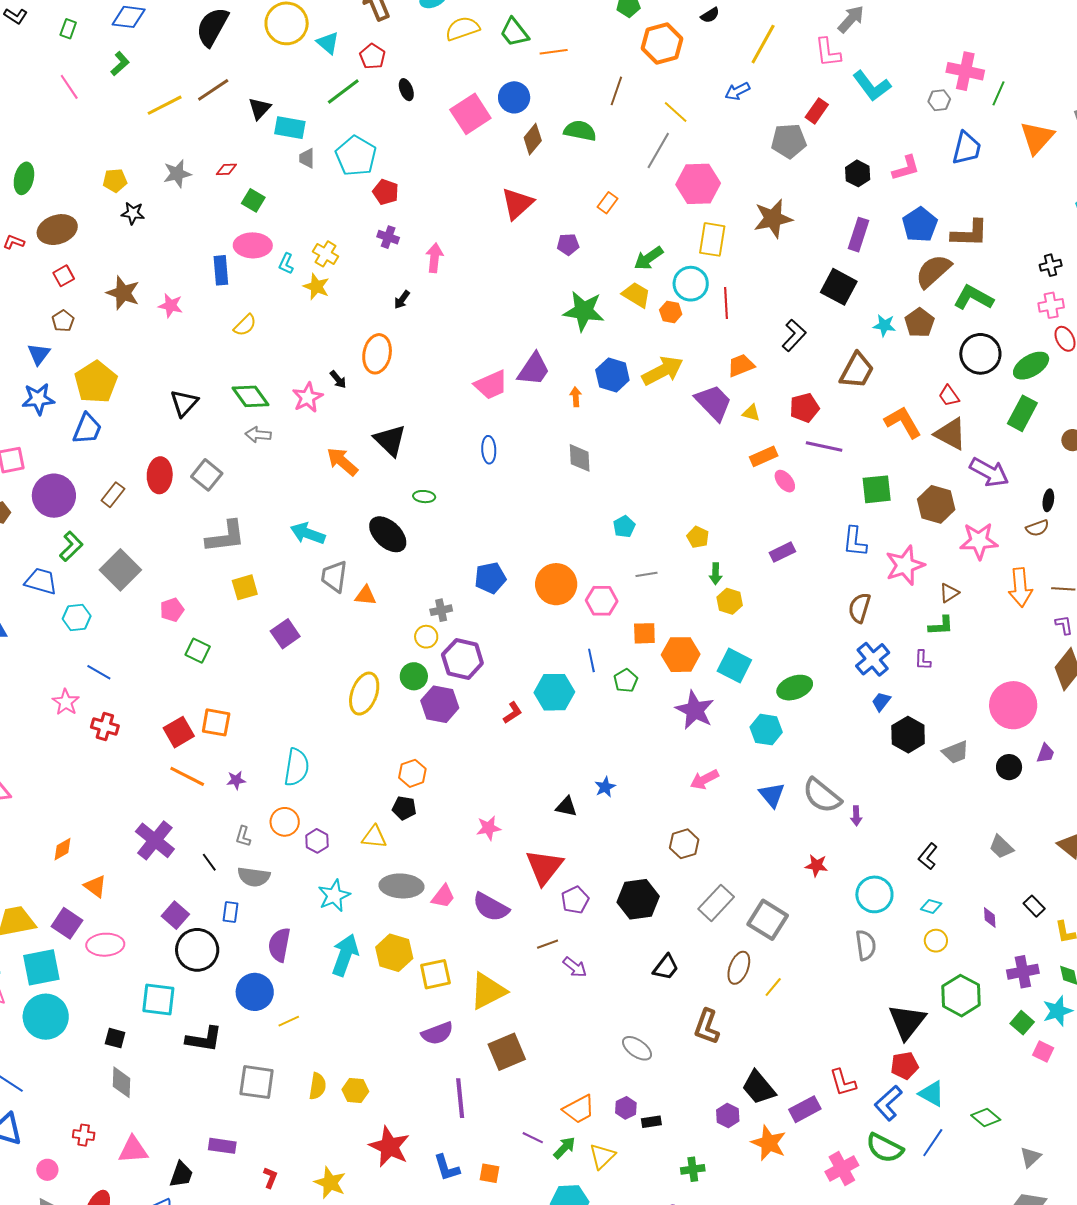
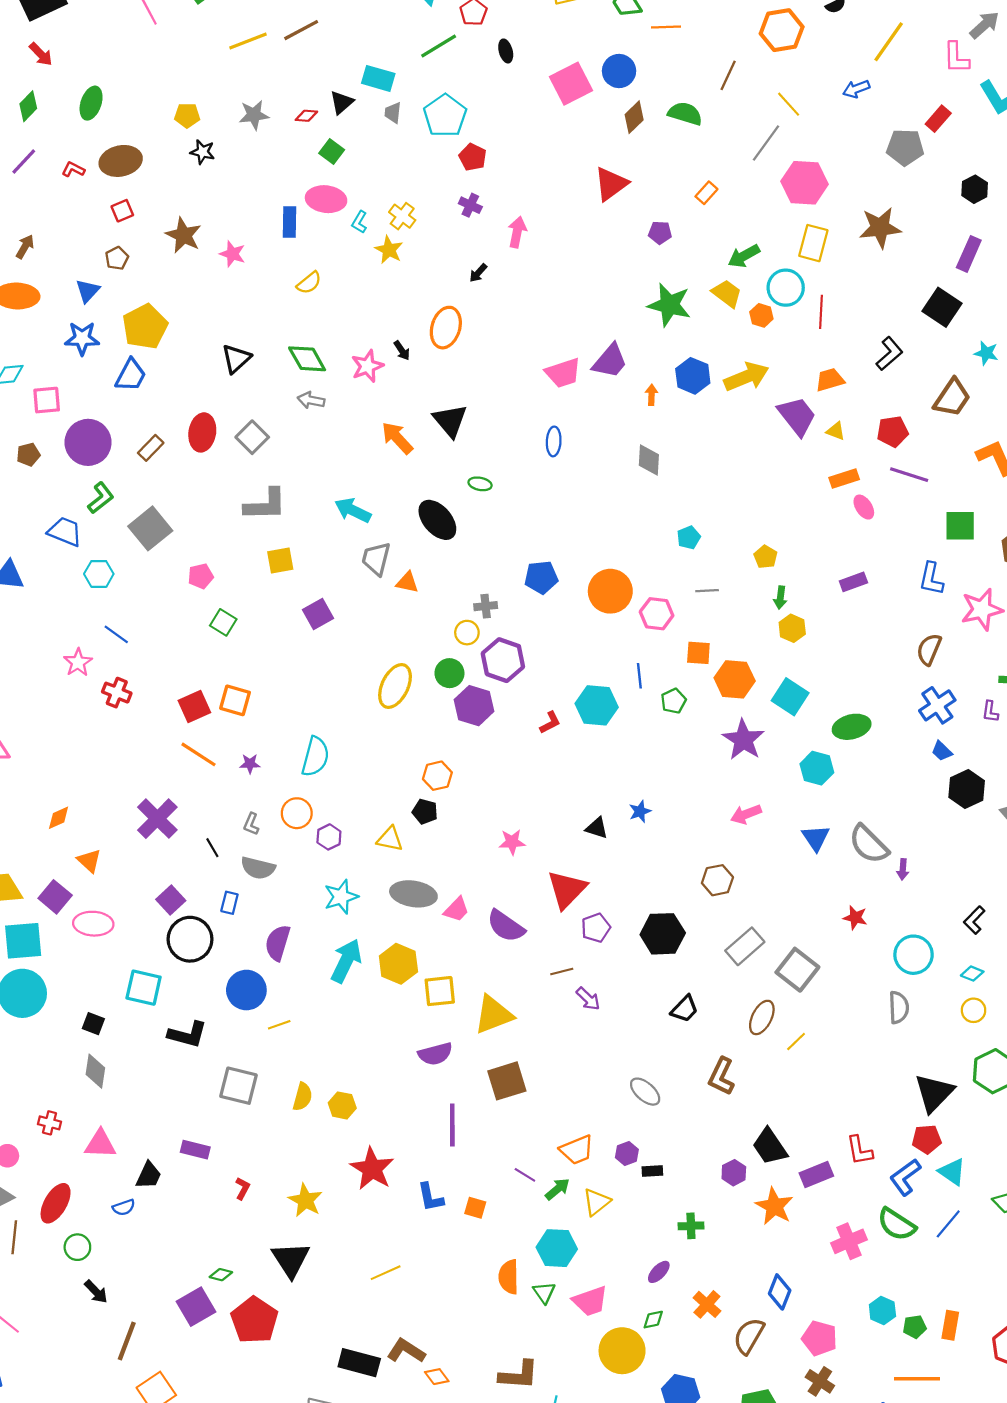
black triangle: (260, 109) -> (342, 102), moved
blue trapezoid: (881, 702) -> (942, 751), turned -90

